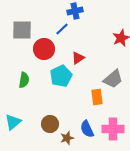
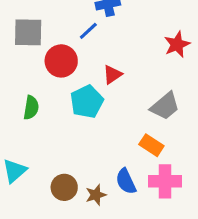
orange rectangle: (97, 97) -> (151, 145), moved, turned -49
brown circle: (50, 124) -> (64, 187), moved

